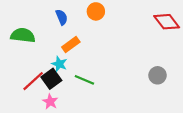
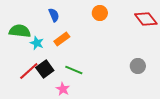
orange circle: (96, 11) -> (100, 13), moved
cyan star: (59, 64) -> (37, 43), moved
pink star: (50, 102) -> (63, 89), moved

